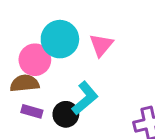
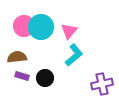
pink circle: (35, 60) -> (24, 26), moved
cyan L-shape: (85, 98) -> (74, 55), moved

